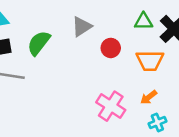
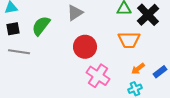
red circle: (111, 48) -> (85, 47), moved, size x1.5
orange arrow: (149, 97) -> (138, 69), moved

